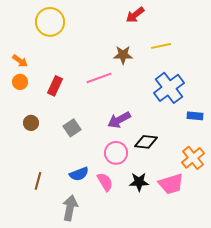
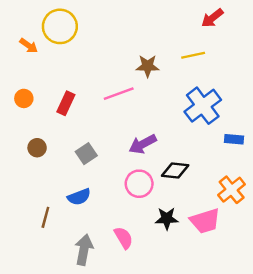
red arrow: (135, 15) -> (212, 18), moved
orange arrow: (20, 61) -> (29, 46), moved
blue semicircle: (79, 174) -> (79, 197), moved
pink semicircle: (105, 182) -> (123, 238), moved

